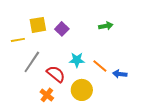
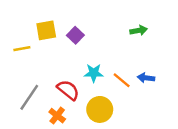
green arrow: (106, 26) -> (139, 30), moved
gray line: (32, 62) -> (29, 97), moved
blue arrow: (120, 74) -> (146, 78), moved

